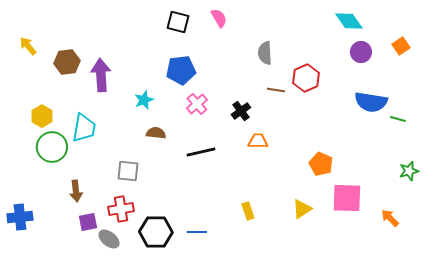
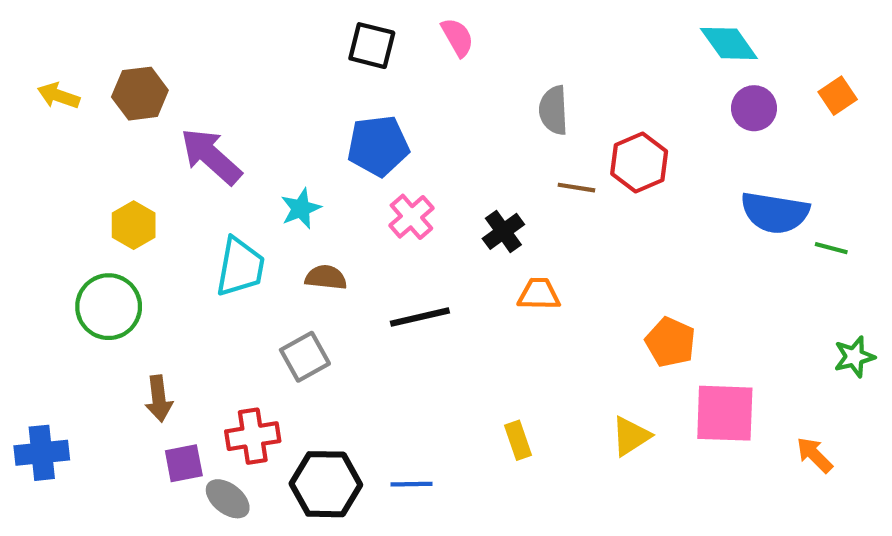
yellow arrow: (28, 46) -> (58, 96), turned -30
brown hexagon: (67, 62) -> (140, 94), moved
purple arrow: (101, 75) -> (211, 156), turned -44
yellow hexagon: (42, 116) -> (134, 225), moved
cyan trapezoid: (84, 128) -> (240, 267), moved
gray square: (128, 171) -> (305, 357), moved, turned -35

